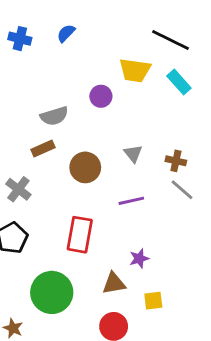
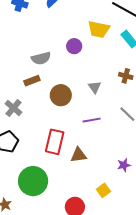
brown cross: (176, 161) -> (126, 76), moved
purple star: (139, 258) -> (124, 165), moved
brown triangle: (114, 283) -> (79, 155), moved
yellow square: (153, 301) -> (103, 190), turned -32

